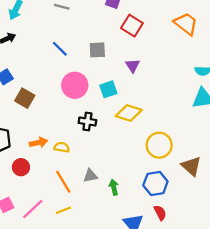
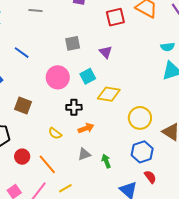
red square: (132, 26) -> (115, 17), moved, turned -36
blue line: (60, 49) -> (22, 53), moved
brown square: (25, 98) -> (23, 106), moved
orange arrow: (38, 142) -> (86, 128), moved
yellow semicircle: (62, 147) -> (55, 133), turned -144
orange line: (63, 182) -> (47, 164), moved

